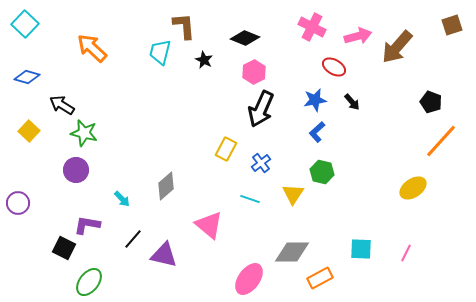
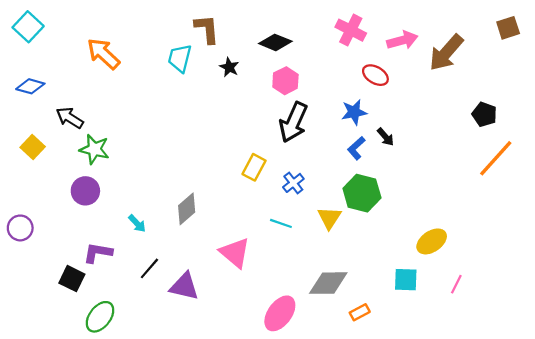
black arrow: (352, 102) -> (386, 137), moved
green hexagon: (322, 172) -> (362, 193), size x1.4
yellow ellipse: (413, 188) -> (432, 241), moved
orange rectangle: (320, 278) -> (360, 312), size x0.7

